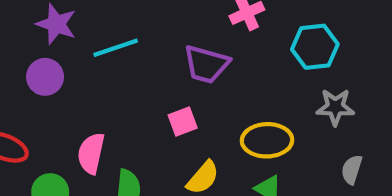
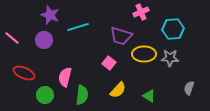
gray star: (335, 107) -> (170, 58), moved
pink square: (183, 122) -> (109, 63), turned -32
yellow ellipse: (267, 140) -> (144, 54), moved

